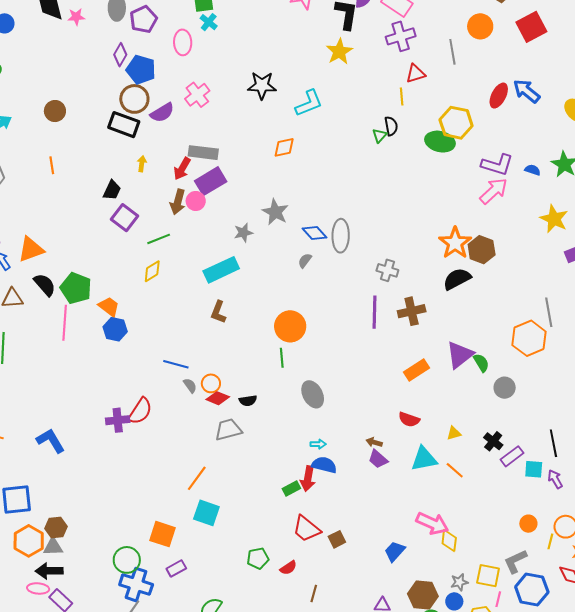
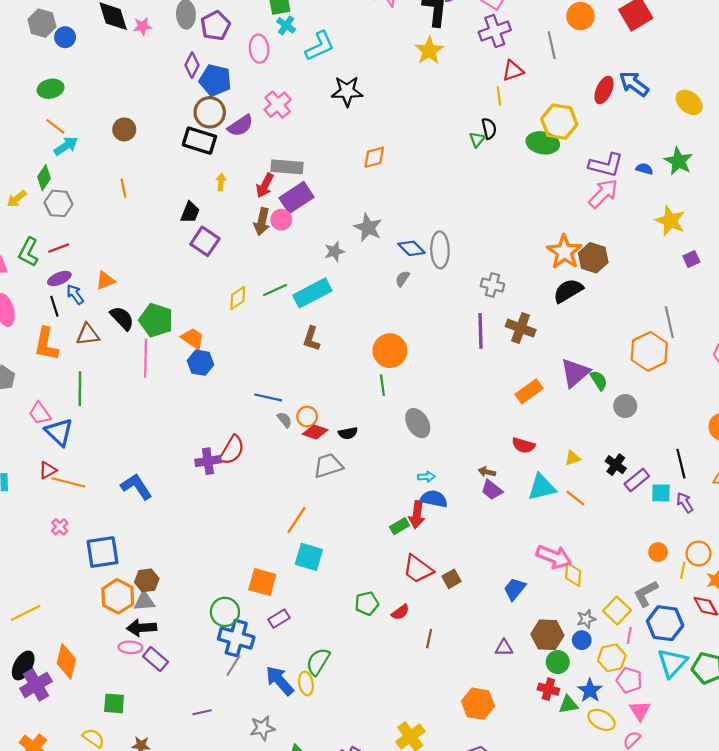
cyan L-shape: (309, 103) -> (320, 46), moved
green line: (159, 239) -> (275, 290), moved
orange triangle: (31, 249) -> (105, 281), size x0.7
brown cross: (412, 311) -> (521, 328), turned 36
yellow square: (488, 576) -> (617, 611), turned 35

